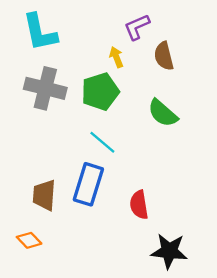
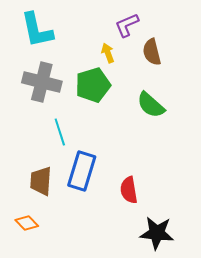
cyan line: (102, 142) -> (60, 132), moved, turned 32

